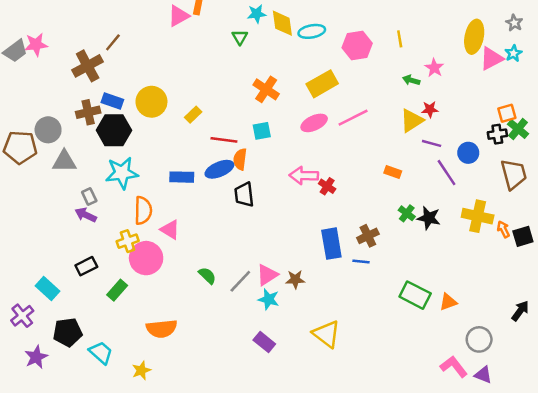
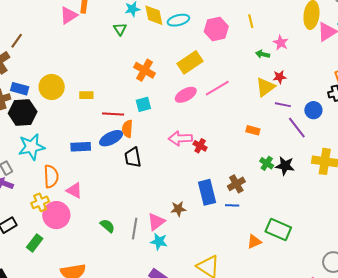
yellow rectangle: (193, 115) -> (86, 95), turned 48
brown star: (295, 279) -> (178, 209), moved
gray line: (240, 281) -> (135, 229), turned -30
orange triangle: (448, 302) -> (254, 242), moved

